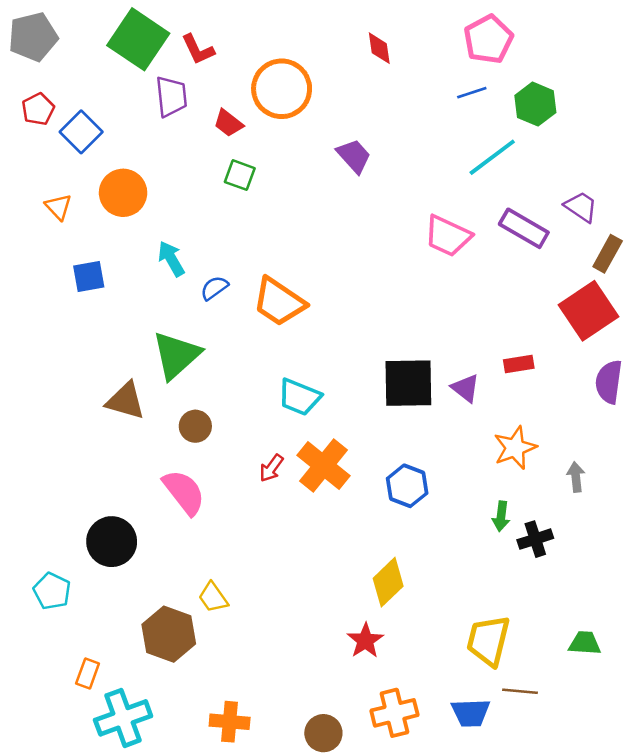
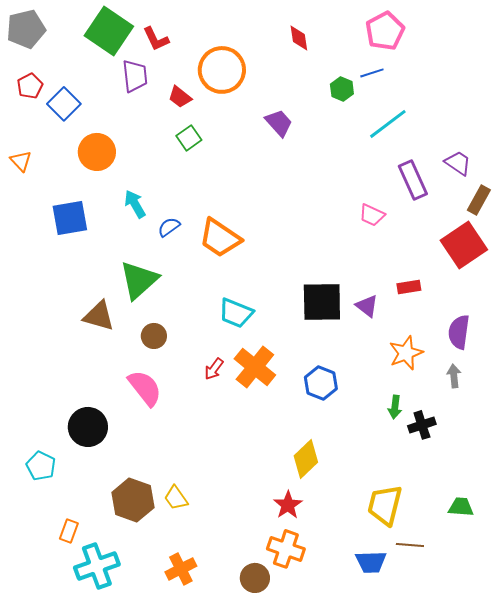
green hexagon: (535, 104) -> (342, 89), moved, size x0.7
green square: (240, 175) -> (189, 138), turned 35
orange triangle: (58, 207) -> (21, 161), moved
purple rectangle: (524, 228) -> (413, 180), turned 36
pink trapezoid: (448, 236) -> (372, 215), moved, size x0.7
blue square: (89, 277) -> (70, 218), size x1.4
purple semicircle: (609, 382) -> (459, 332), moved
yellow trapezoid: (213, 597) -> (176, 498), moved
orange cross: (394, 713) -> (286, 549), moved, turned 33
orange cross: (230, 722) -> (181, 569), turned -32

